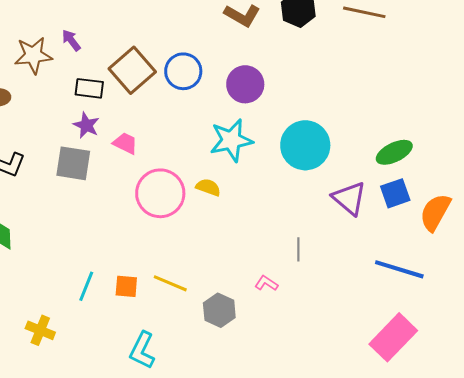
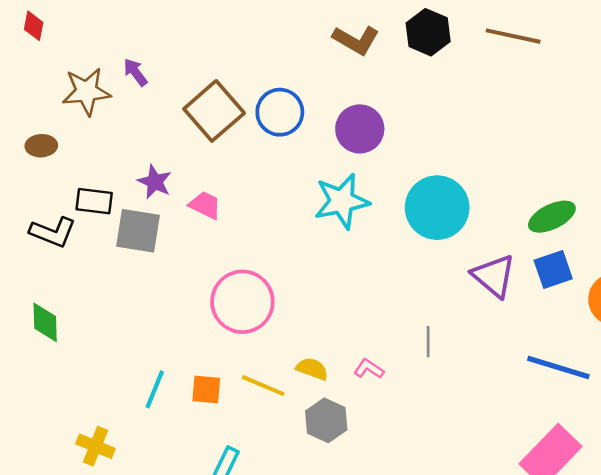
black rectangle: (89, 88) -> (94, 201), moved
yellow semicircle: (208, 187) -> (312, 369), moved
pink circle: (160, 193) -> (242, 302), moved
pink L-shape: (266, 283) -> (369, 369), moved

